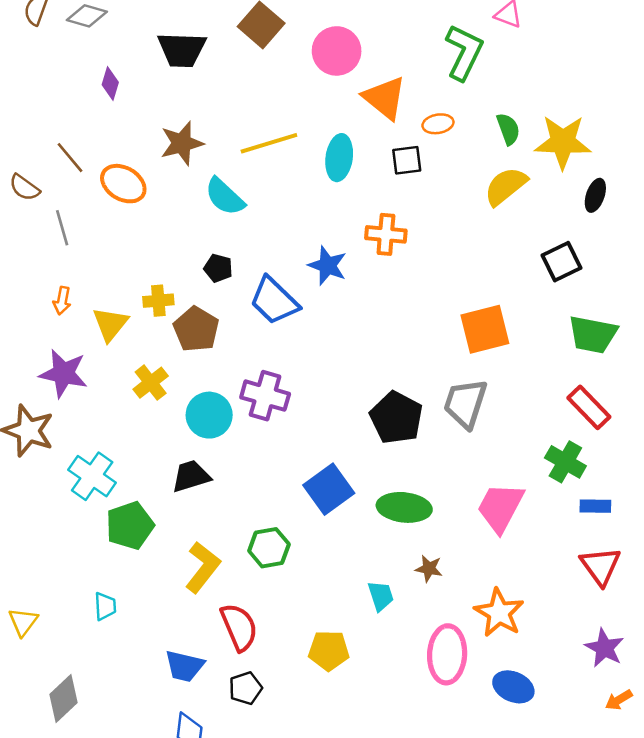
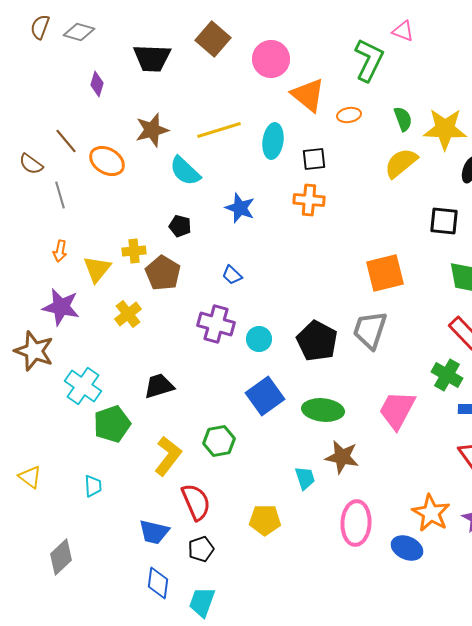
black square: (407, 160) -> (314, 159), moved
black square: (562, 262) -> (444, 221), turned 32
blue star: (327, 266) -> (240, 208), moved
blue trapezoid: (274, 301) -> (232, 275), moved, size x0.5
cyan circle: (209, 415) -> (259, 339), moved, size x0.7
brown star: (429, 569) -> (342, 457), size x1.6
orange star: (499, 613) -> (431, 513), moved
yellow triangle: (23, 622) -> (30, 477), moved, turned -30

